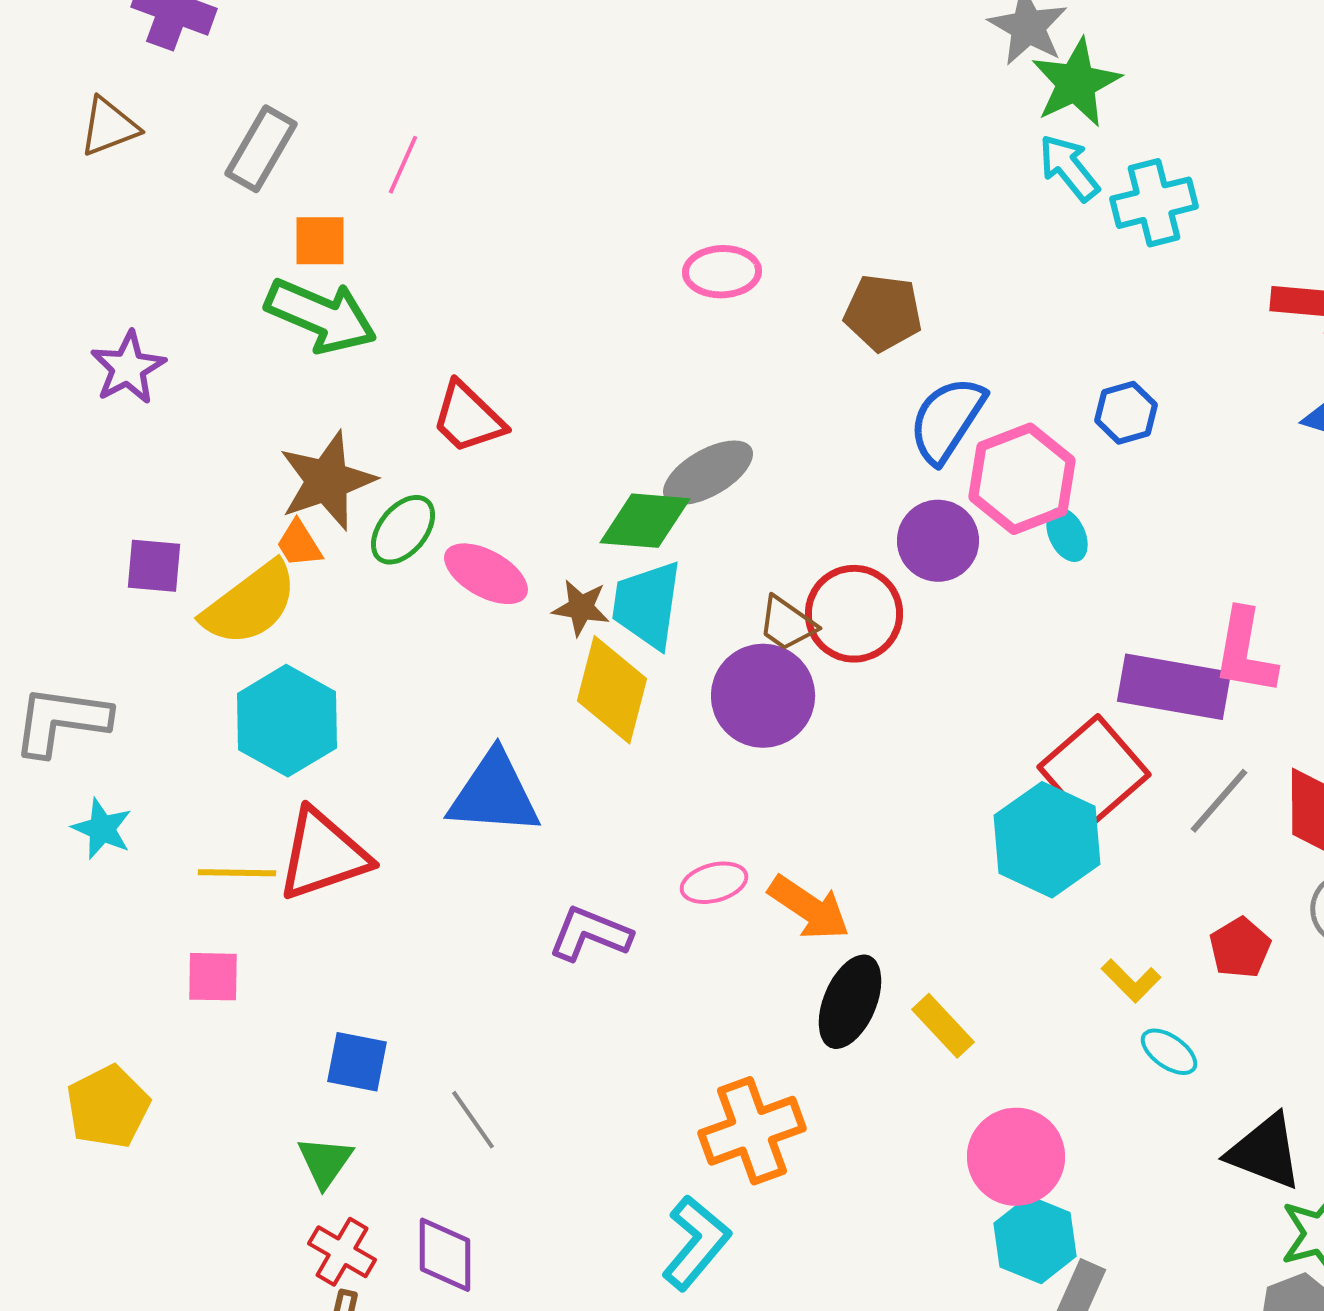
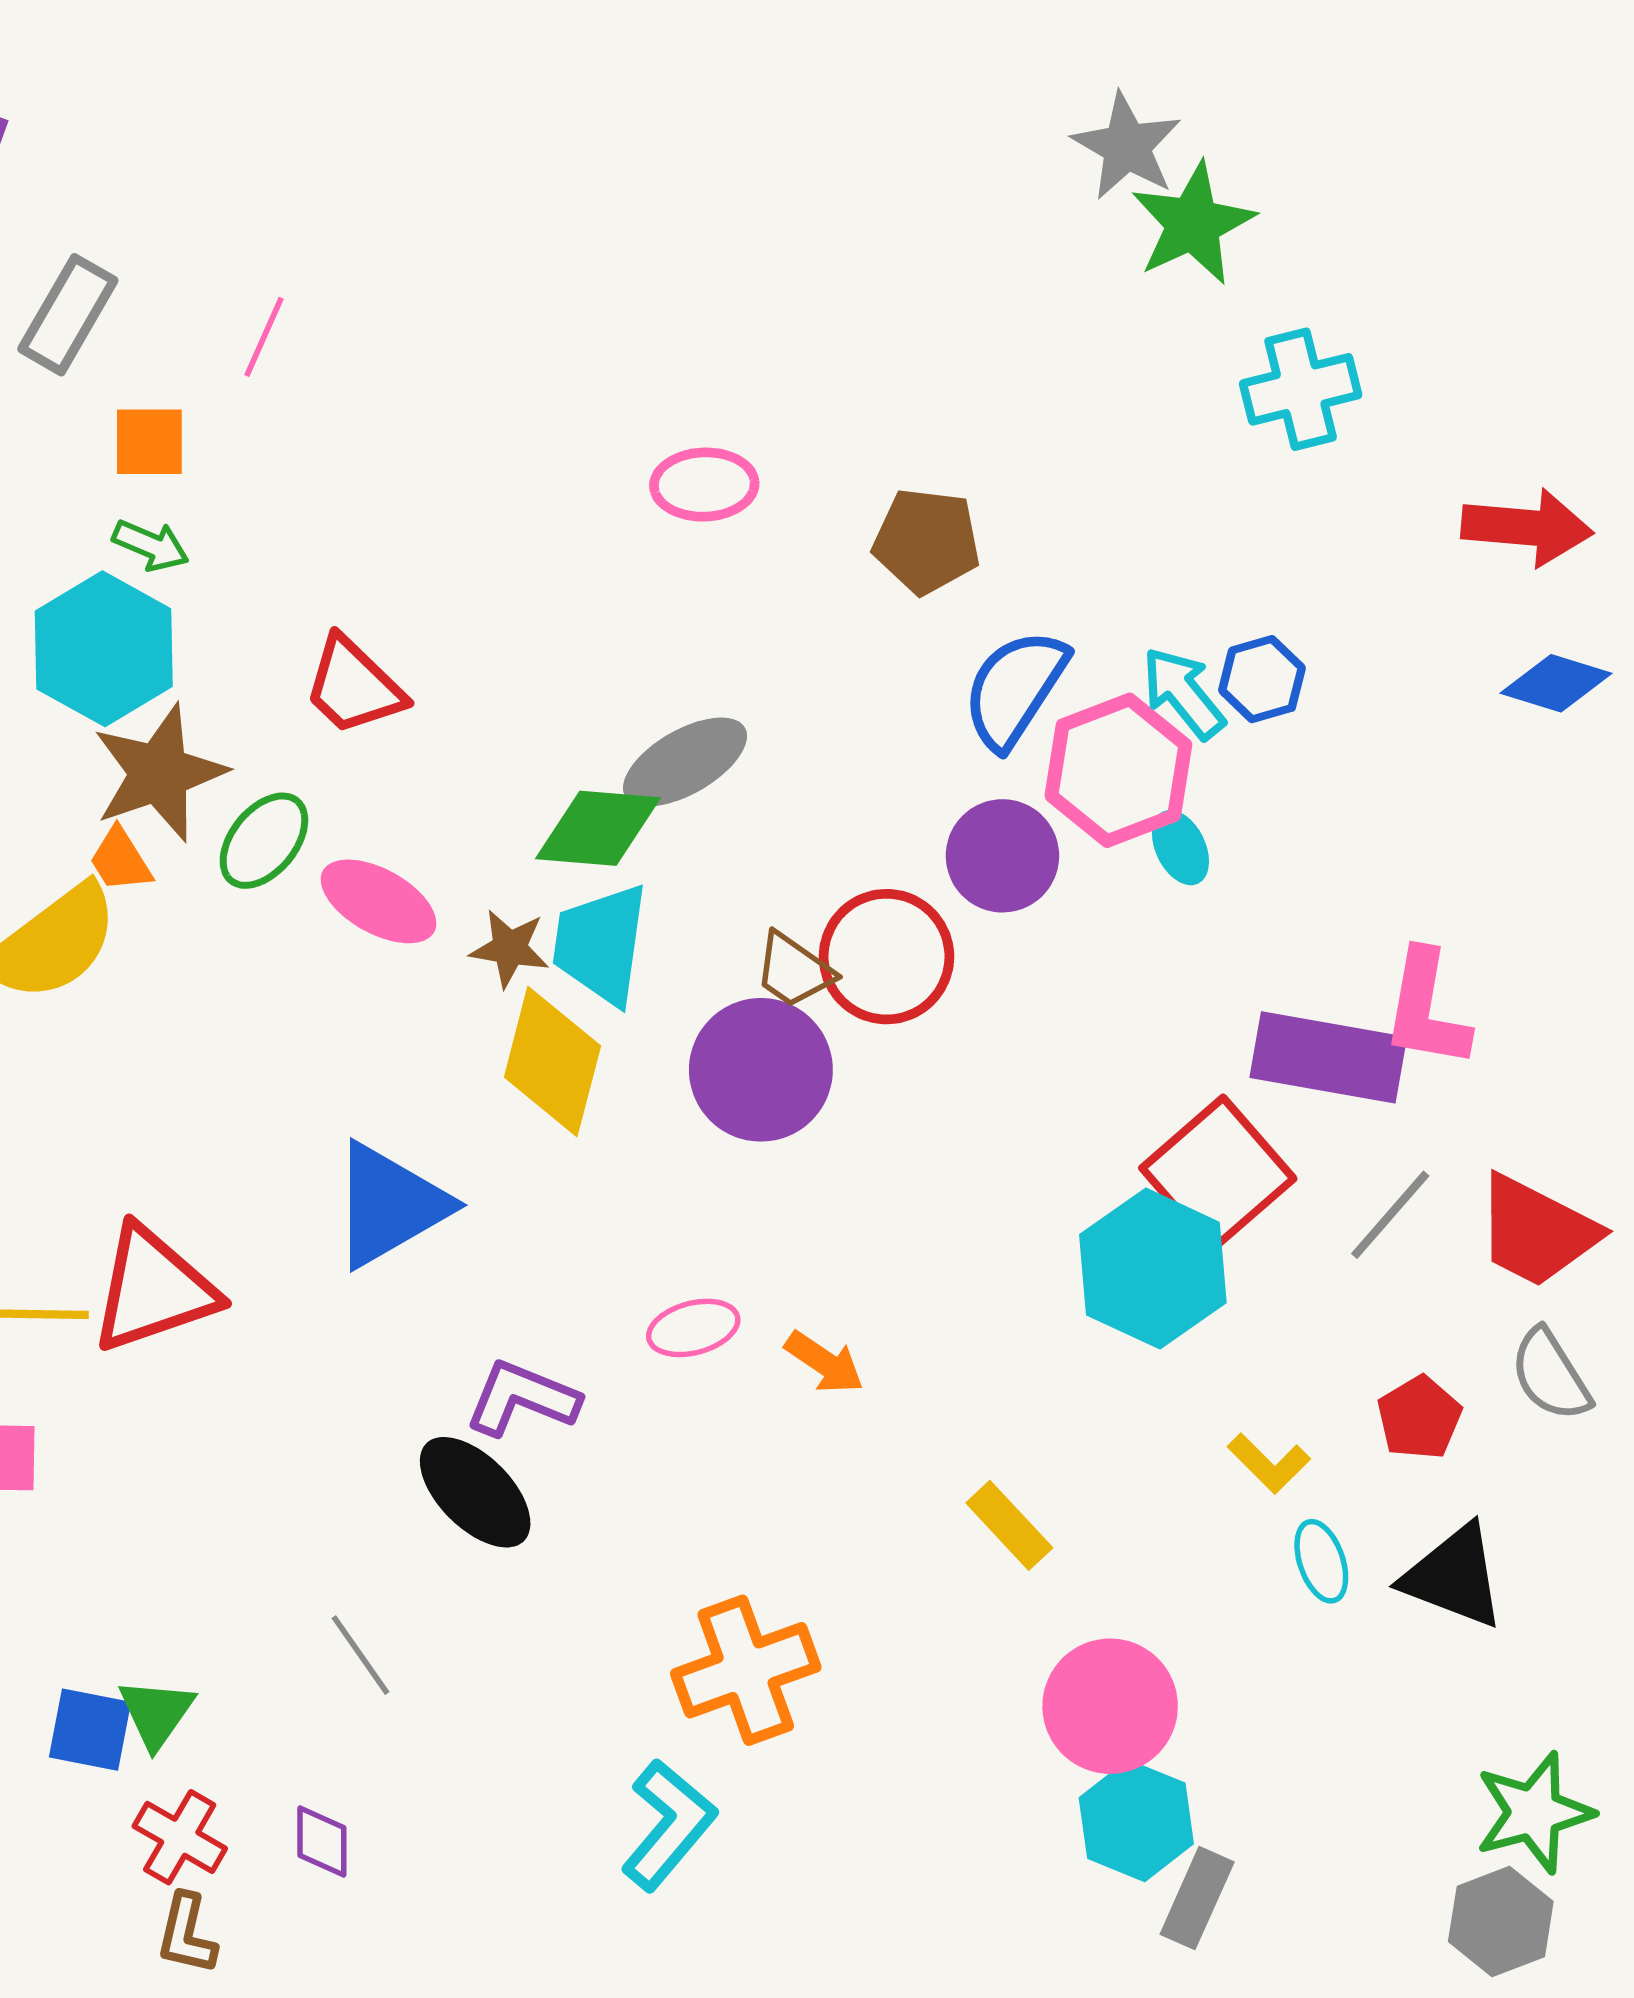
cyan arrow: (1069, 168) -> (1183, 693), moved
green arrow: (321, 316) -> (151, 545), size x0.5
cyan hexagon: (287, 721) -> (104, 649), moved
blue triangle: (494, 794) -> (390, 1205), turned -34
orange arrow: (809, 908) -> (824, 1362), size x0.7
black ellipse: (850, 1002) -> (475, 1492), moved, turned -68
cyan ellipse: (1169, 1052) -> (1321, 1561), turned 36
blue square: (357, 1062) -> (90, 1730), moved
black triangle: (1265, 1152) -> (1454, 1576), moved
purple diamond: (445, 1255) -> (322, 1841), size x0.7

